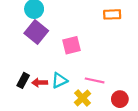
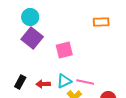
cyan triangle: (59, 80) -> (64, 81), moved
red arrow: (40, 83) -> (43, 84), moved

